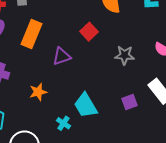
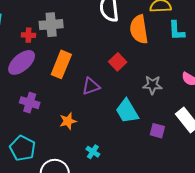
purple square: (129, 102) -> (157, 131), turned 35
cyan trapezoid: (86, 105) -> (127, 111), moved

